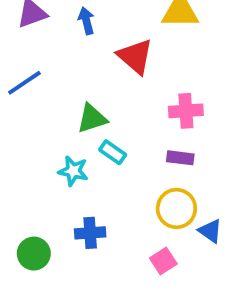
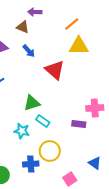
blue arrow: (86, 21) -> (29, 51), turned 152
pink cross: (186, 111) -> (95, 108), moved
yellow circle: (176, 208) -> (50, 151), moved

